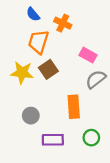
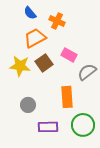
orange trapezoid: (38, 42) -> (35, 38), turned 45
pink rectangle: (88, 55) -> (69, 55), moved
green circle: (91, 138) -> (83, 125), size x1.5

